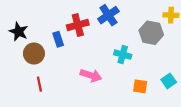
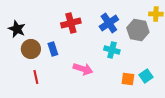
blue cross: (108, 15) -> (109, 23), moved
blue rectangle: (58, 39) -> (53, 49), moved
cyan square: (169, 81) -> (146, 76), moved

